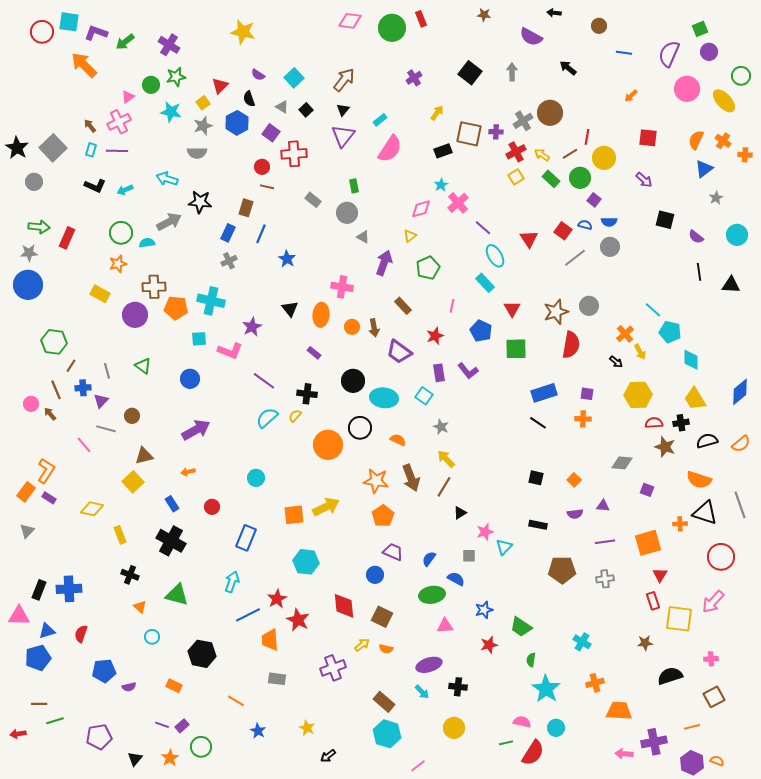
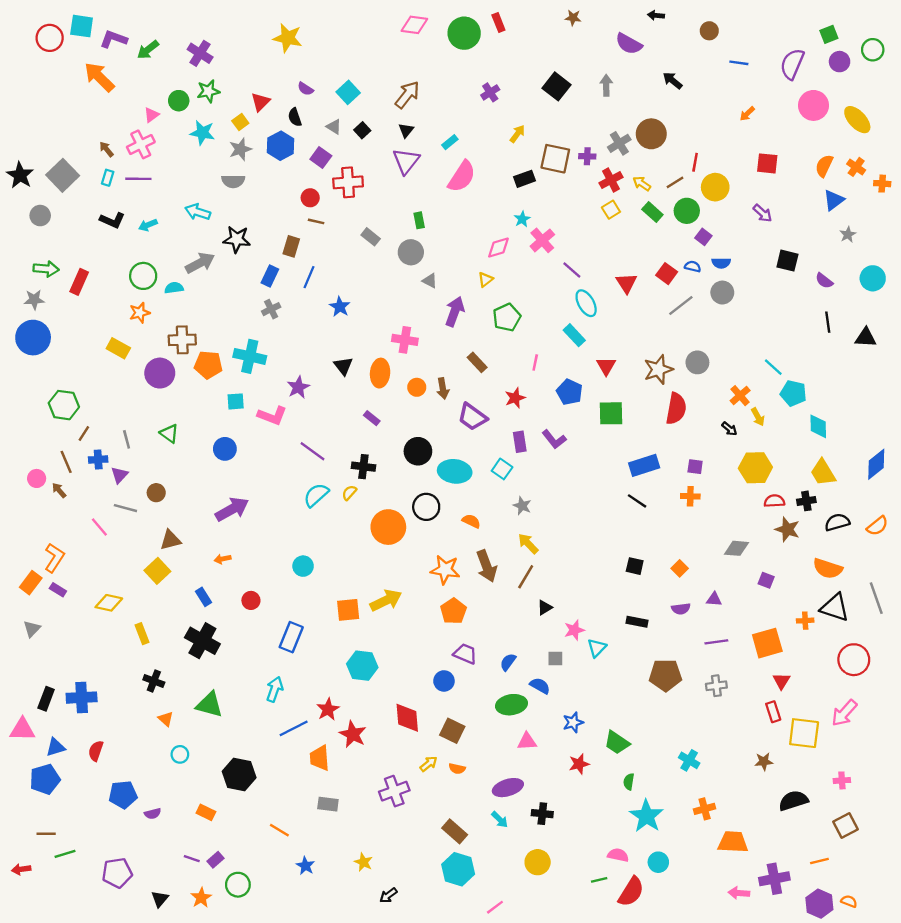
green circle: (741, 76) -> (873, 50), moved

